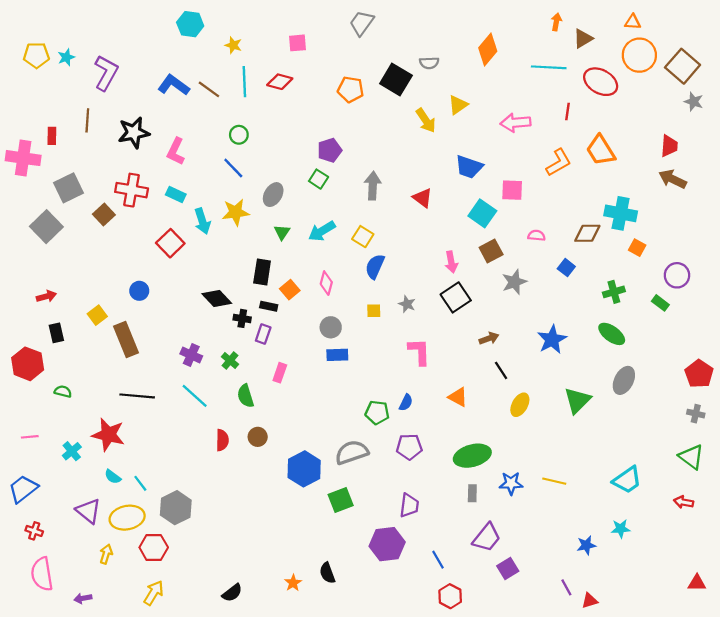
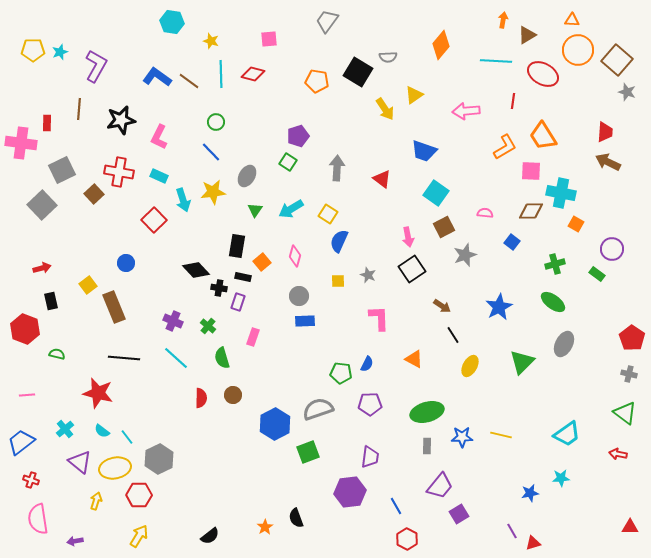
pink square: (512, 190) -> (531, 171), moved
brown arrow: (489, 338) -> (442, 306), turned 54
cyan cross: (72, 451) -> (65, 429), moved

